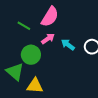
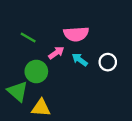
pink semicircle: (50, 17) -> (76, 34), moved, turned 55

